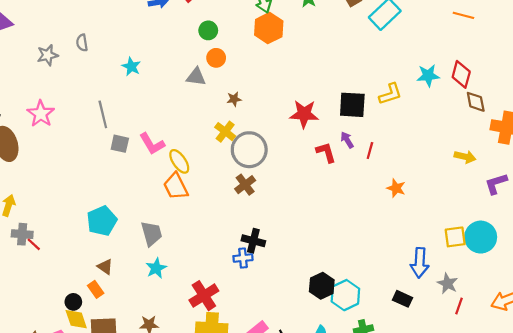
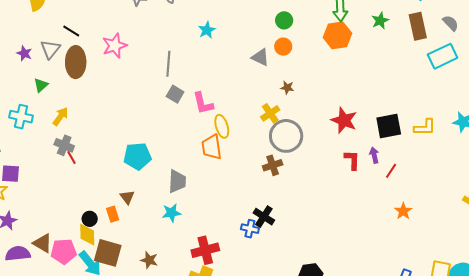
black square: (352, 105) -> (389, 126), turned -32

